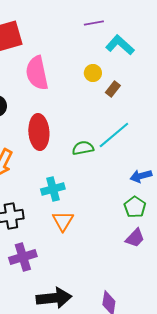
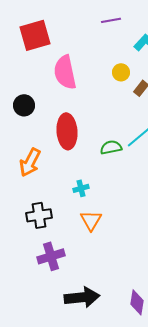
purple line: (94, 23) -> (111, 20), moved
cyan cross: (53, 189) -> (81, 188), size x0.7

